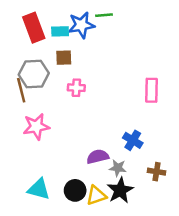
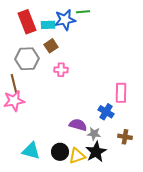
brown square: (64, 58) -> (51, 46), turned -32
brown line: (21, 90) -> (14, 84), moved
pink rectangle: (152, 90) -> (121, 93), moved
pink star: (36, 127) -> (14, 101), moved
purple semicircle: (98, 157) -> (78, 125), turned 30

